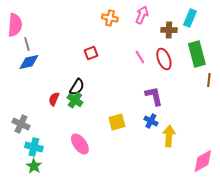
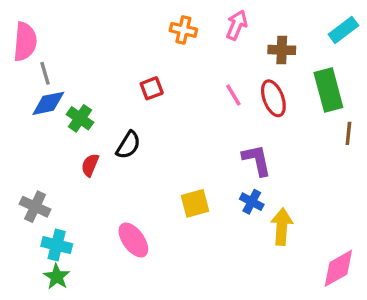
cyan rectangle: (190, 18) -> (343, 30), moved, turned 30
green cross: (75, 100) -> (80, 118), moved

